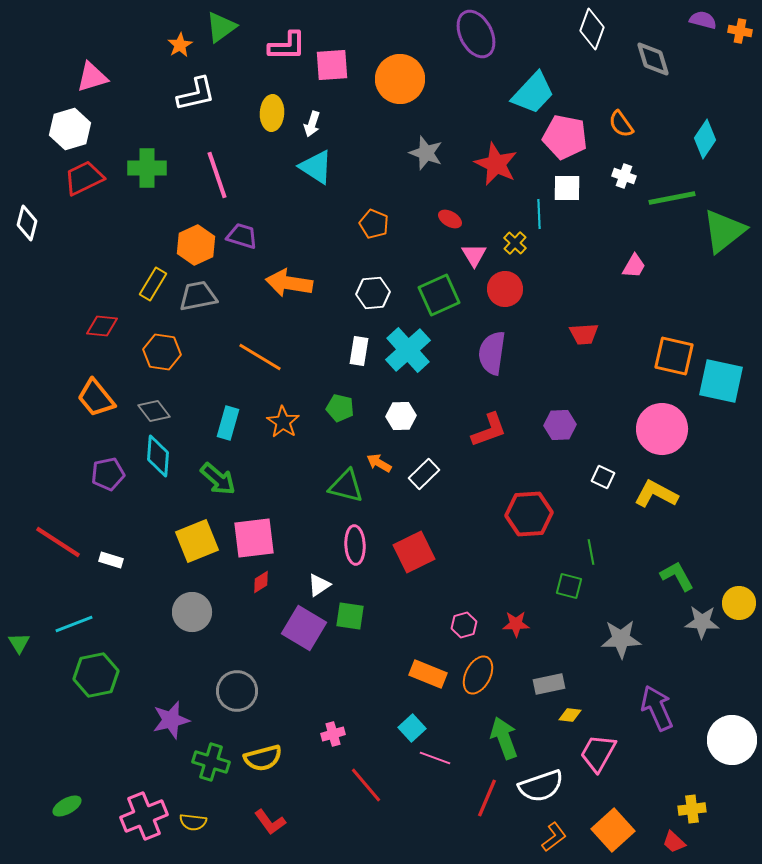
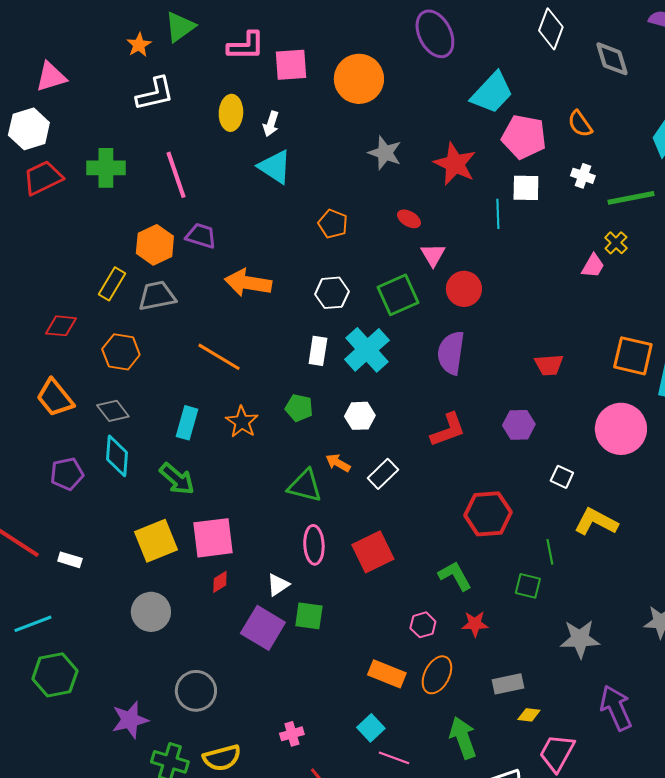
yellow cross: (515, 243) -> (616, 243), moved
red trapezoid: (584, 334) -> (549, 365), moved
yellow L-shape: (656, 494) -> (596, 522), moved
green L-shape: (677, 576) -> (455, 576), moved

